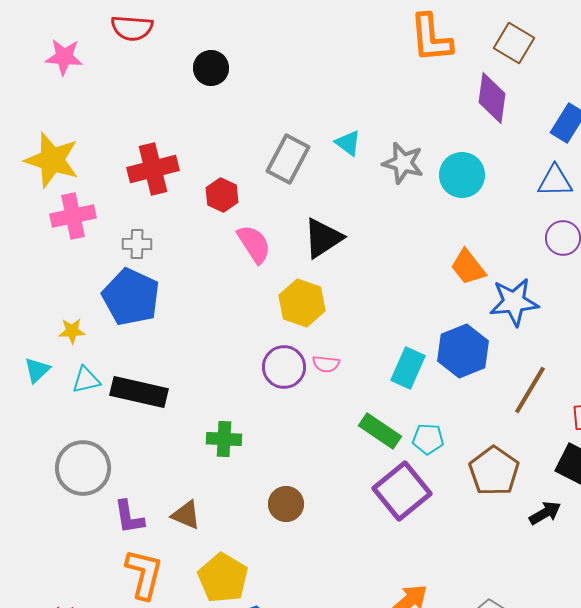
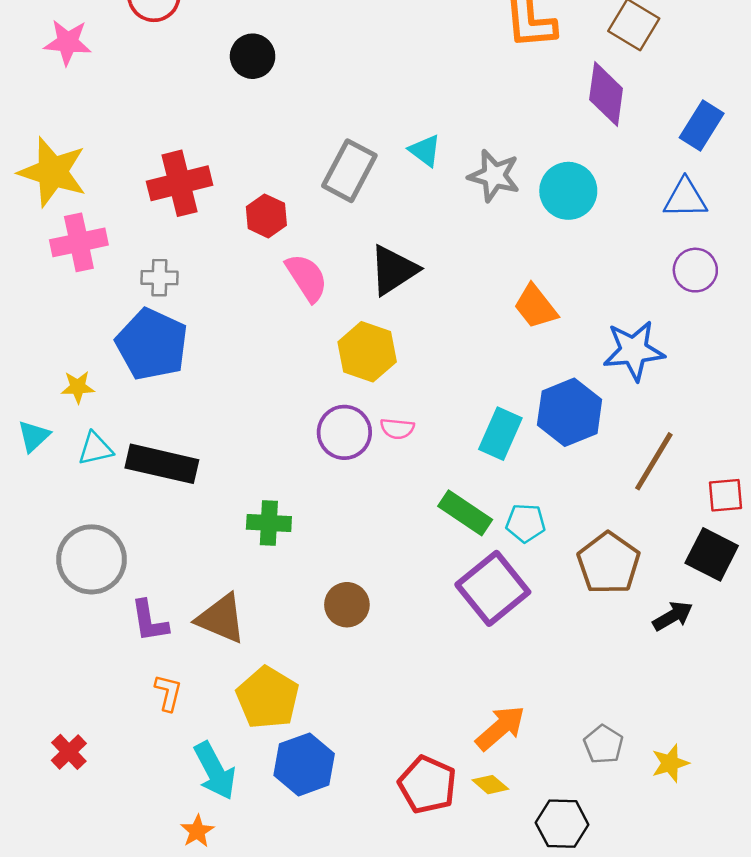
orange trapezoid: (468, 267) -> (536, 307), moved
brown triangle: (186, 515) -> (221, 619), size x1.4
orange L-shape: (144, 574) -> (168, 693), size x0.6

